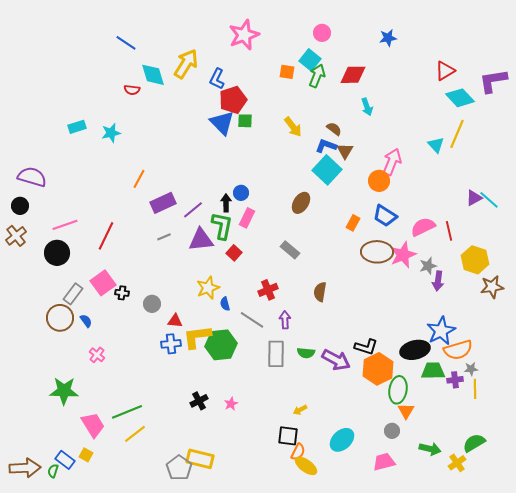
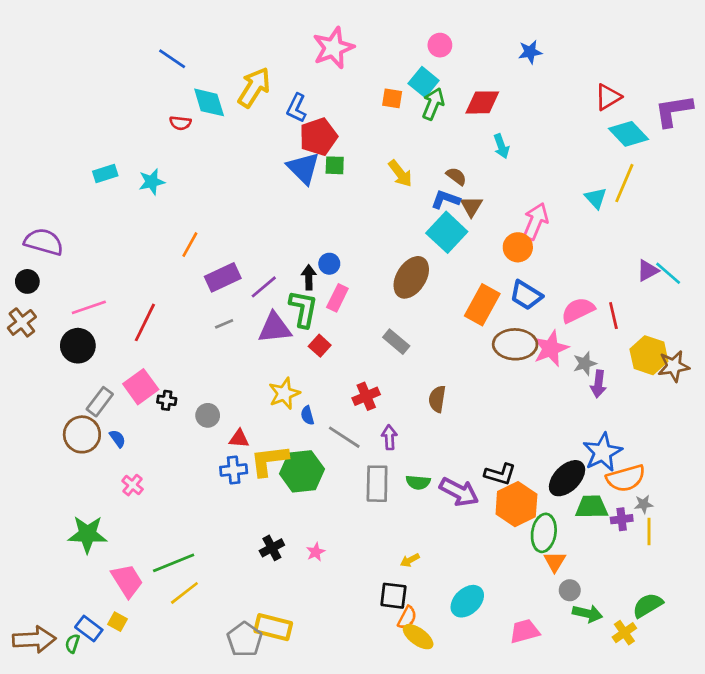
brown ellipse: (301, 203) -> (411, 277), size x1.4
orange rectangle: (353, 223) -> (482, 305), size x1.8
brown star: (492, 287) -> (674, 366), moved
black ellipse: (415, 350) -> (567, 478), turned -32
gray circle: (392, 431) -> (570, 590), moved

